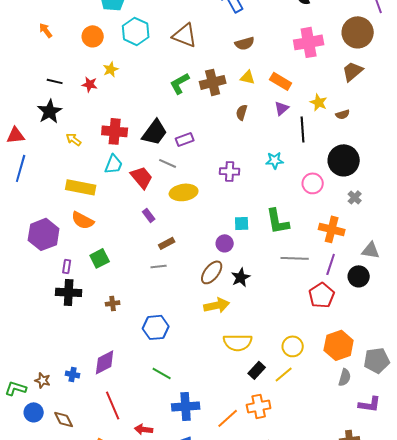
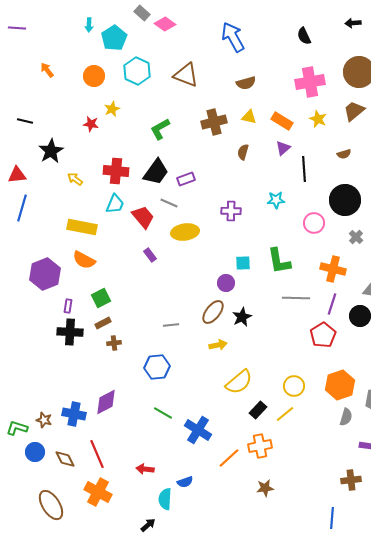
black line: (55, 81) -> (25, 121), moved
green L-shape: (180, 83) -> (160, 129), moved
yellow star: (319, 102) -> (318, 119), moved
brown rectangle: (167, 243) -> (103, 323), moved
gray line: (159, 266) -> (171, 325), moved
yellow arrow: (217, 305) -> (218, 345), size x0.7
yellow semicircle: (238, 342) -> (239, 382), turned -40
blue cross: (73, 374) -> (74, 414), size x1.6
red line: (113, 405) -> (97, 454), moved
blue cross: (186, 406) -> (198, 430), moved, turned 36

